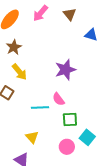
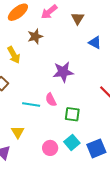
brown star: (14, 47) -> (35, 36), moved
yellow arrow: (19, 72) -> (14, 55), moved
green square: (70, 119) -> (72, 114), moved

